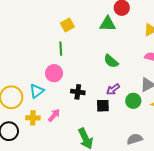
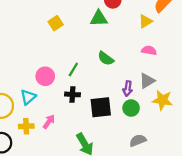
green line: (61, 49) -> (73, 70), moved, turned 40
purple arrow: (113, 89) -> (128, 89), moved, turned -40
green circle: (133, 101) -> (131, 108), moved
black square: (103, 106) -> (101, 107), size x1.5

